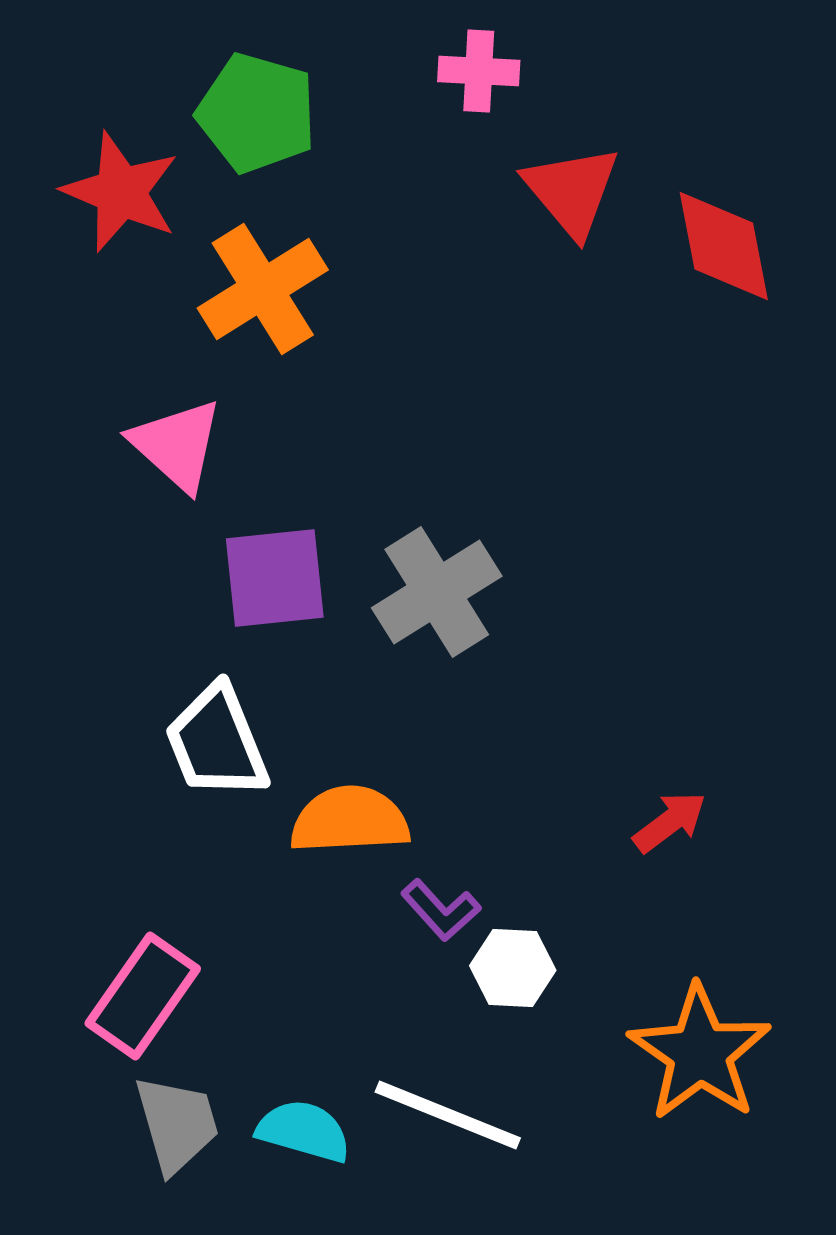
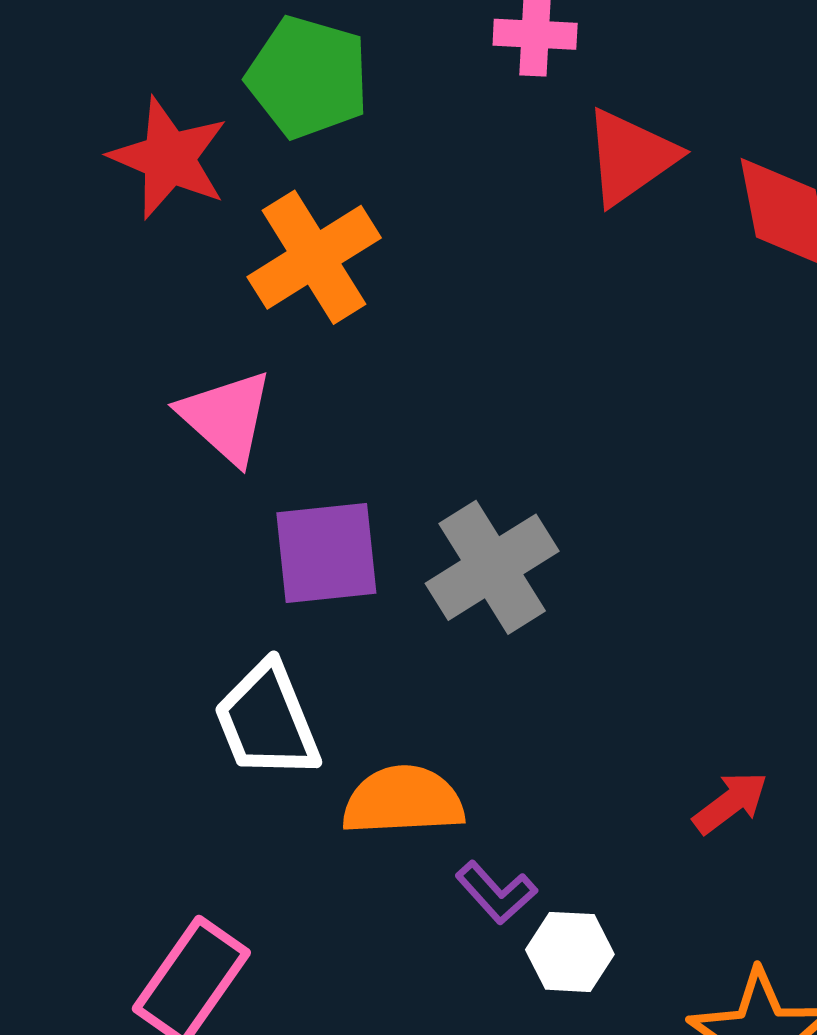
red triangle: (572, 191) -> (630, 157), turned 35

